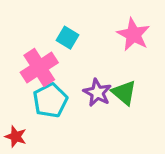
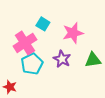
pink star: (133, 35) -> (73, 33), moved, turned 30
green triangle: (124, 93) -> (93, 60), moved, turned -48

